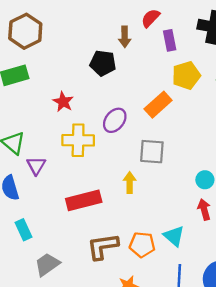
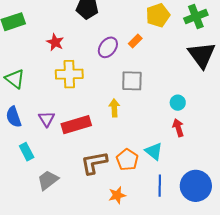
orange rectangle: (158, 105) -> (135, 41), size x0.6
purple ellipse: (115, 120) -> (108, 47), moved
purple triangle: (36, 166) -> (47, 119), moved
orange pentagon: (142, 245) -> (127, 160), turned 30

